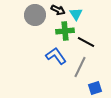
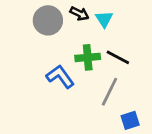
green cross: (65, 31) -> (88, 57), moved
blue L-shape: (56, 56) -> (60, 77), moved

